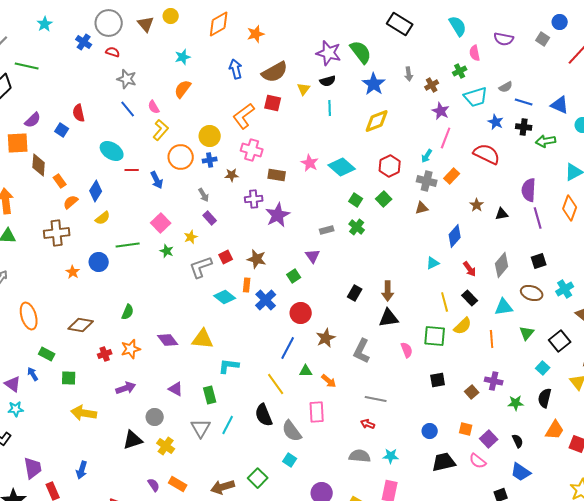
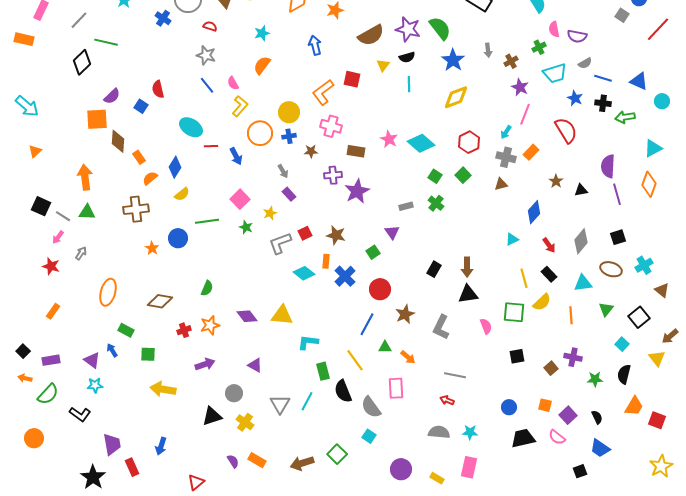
purple semicircle: (504, 39) -> (577, 36), moved
red semicircle: (113, 52) -> (210, 26), moved
brown semicircle: (275, 72) -> (371, 35), moved
red semicircle: (487, 154) -> (566, 130), turned 32
orange ellipse: (29, 316) -> (108, 292), turned 32
green rectangle: (210, 395) -> (323, 371), moved

